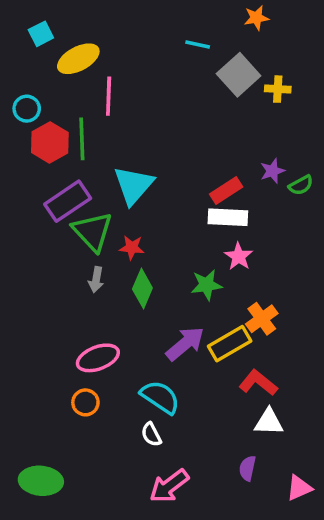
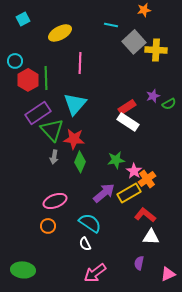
yellow ellipse: (78, 59) -> (60, 33), moved
yellow cross: (278, 89) -> (156, 50), size x1.5
pink line: (109, 96) -> (80, 63), moved
white rectangle: (228, 217) -> (128, 122), turned 30
red star: (132, 248) -> (74, 139), size x1.5
pink star: (239, 256) -> (134, 171), moved

